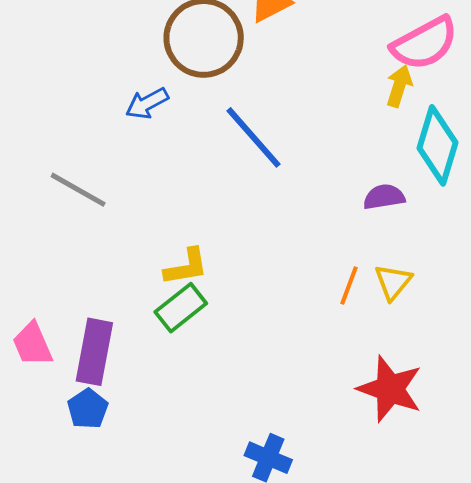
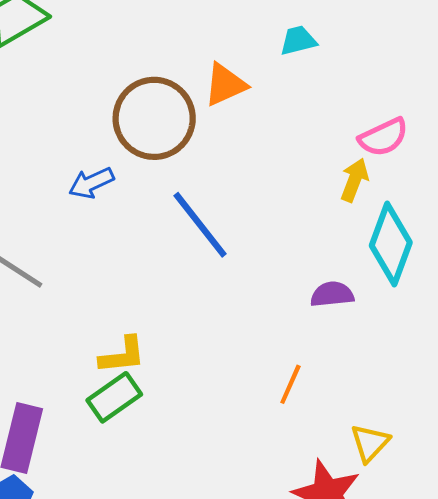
pink semicircle: (425, 43) -> (383, 137), size x0.7
yellow triangle: (393, 282) -> (370, 443), moved

